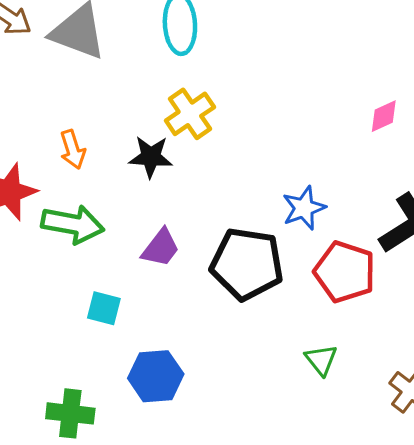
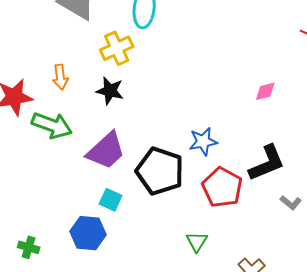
yellow cross: (190, 114) -> (117, 48), moved
purple trapezoid: (161, 248) -> (106, 151), size x1.5
cyan square: (104, 308) -> (111, 200), moved
green cross: (70, 413) -> (29, 247), size x0.7

